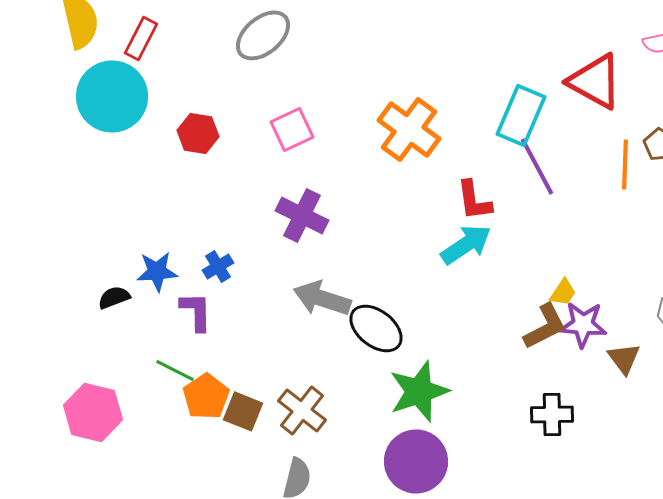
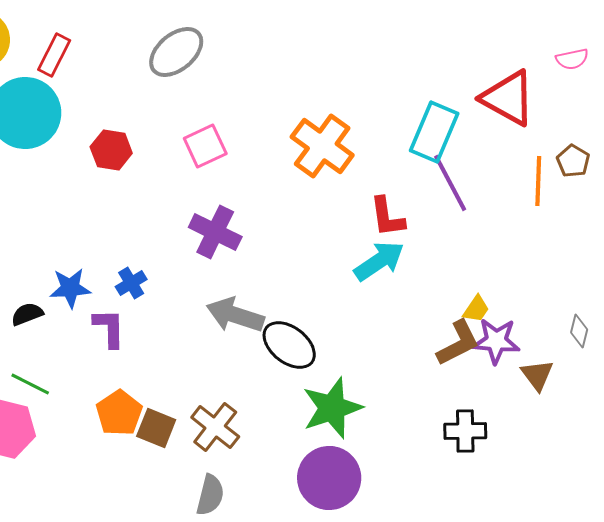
green line: (175, 370) -> (30, 384), moved

